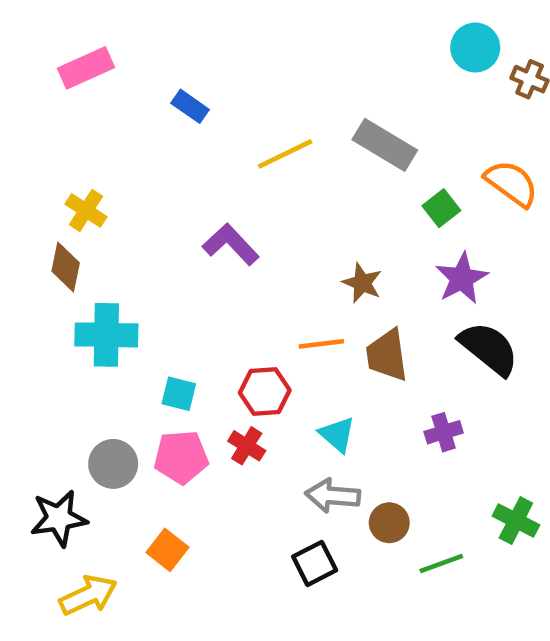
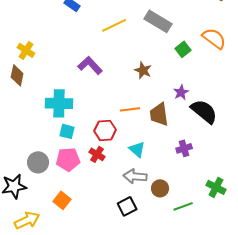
purple star: (462, 278) -> (181, 92), moved, size x0.7
brown star: (362, 283) -> (143, 70), moved
cyan cross: (106, 335) -> (59, 103), moved

